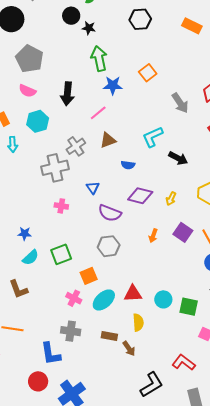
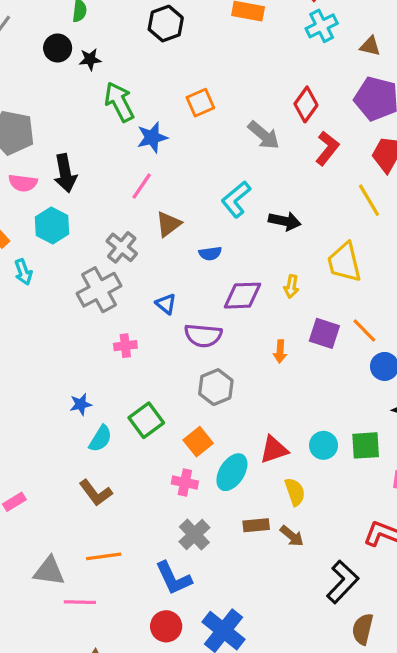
orange square: (148, 73) -> (200, 103), turned 30
black arrow: (67, 94) -> (65, 173), moved
gray cross: (71, 331) -> (194, 535), turned -36

